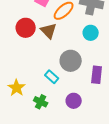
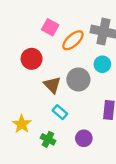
brown triangle: (49, 31) -> (52, 85), moved
gray circle: (71, 61) -> (78, 79), moved

